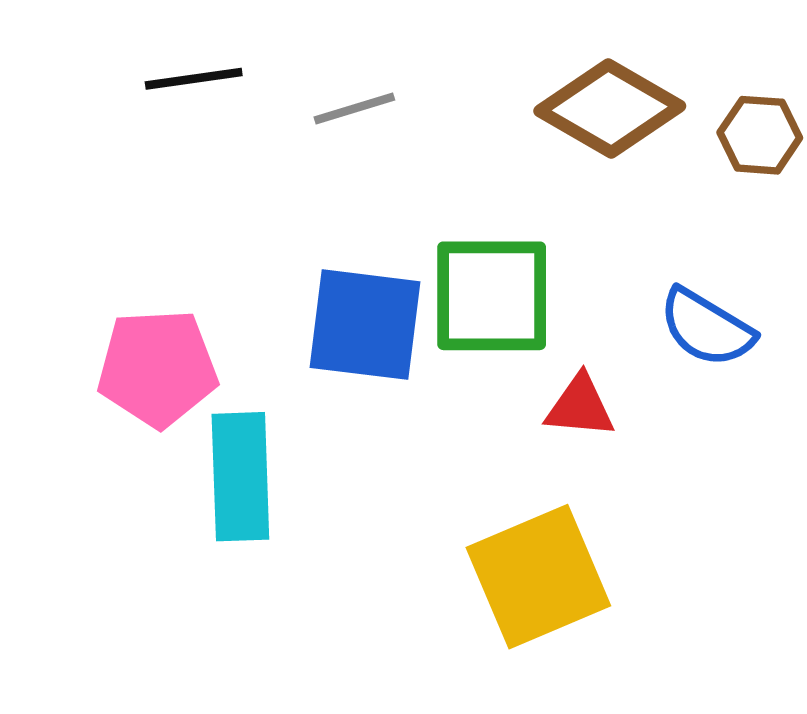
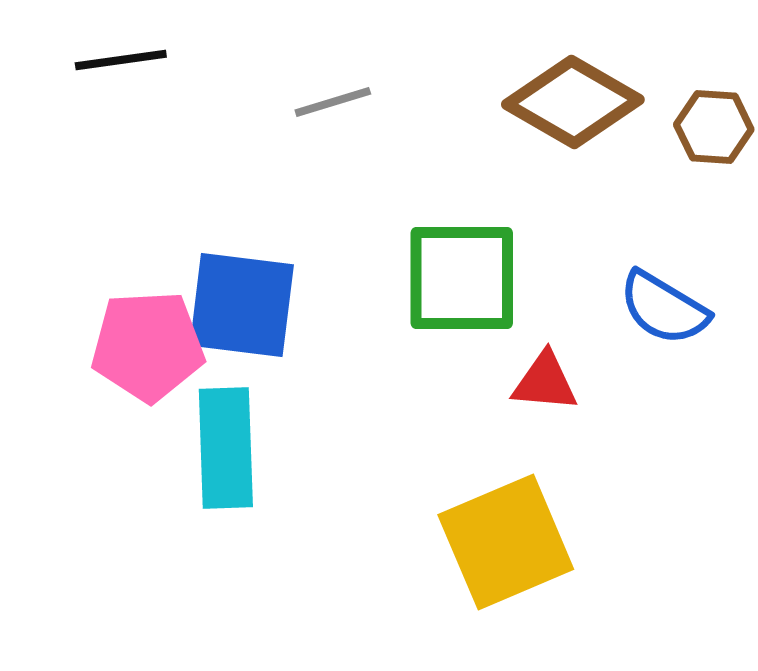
black line: (194, 79) -> (121, 60), moved
blue square: (365, 325) -> (242, 305), moved

